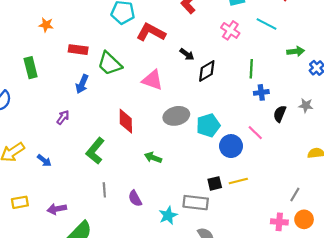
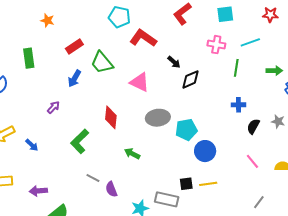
cyan line: (266, 24) -> (250, 42), turned -54
pink cross: (230, 30) -> (216, 45), turned -30
red rectangle: (78, 50) -> (74, 47), turned -48
green line: (251, 69) -> (236, 68), moved
pink line: (255, 133) -> (252, 161), moved
gray line: (104, 190) -> (93, 178), moved, turned -64

